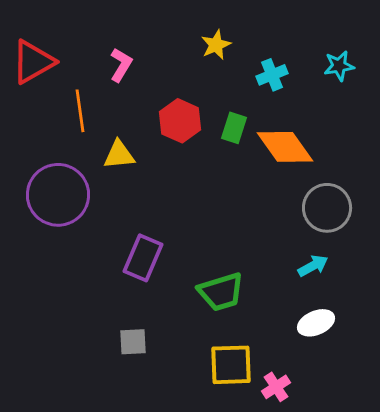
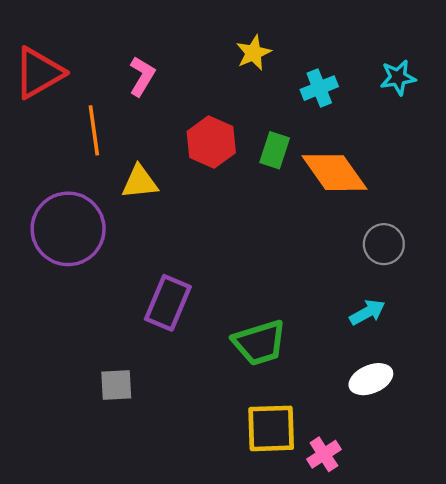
gray circle: (327, 208) -> (384, 244), size x0.7
gray square: (133, 342) -> (116, 385), moved

